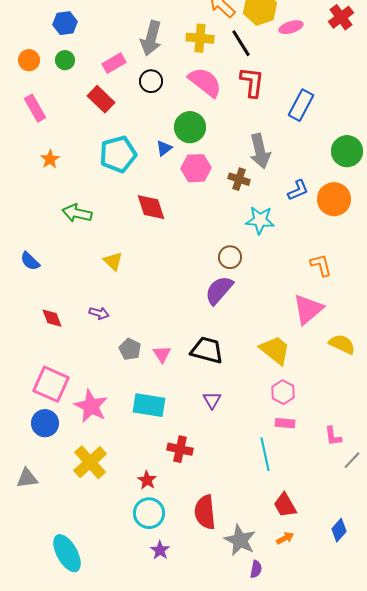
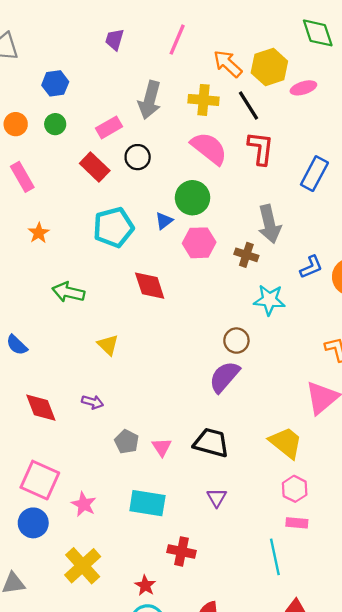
black circle: (151, 81) -> (138, 157), moved
red diamond: (52, 318) -> (41, 408), size x1.4
pink star: (91, 406) -> (84, 504), size x0.7

